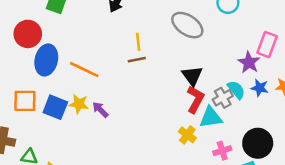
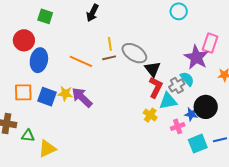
gray ellipse: (187, 25) -> (134, 53), moved
purple star: (249, 62) -> (196, 57), size x1.4
orange line: (84, 70) -> (81, 61), moved
blue star: (260, 88) -> (191, 114), moved
purple arrow: (100, 110) -> (82, 97), size x1.6
black circle: (258, 143) -> (206, 107), moved

